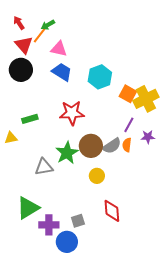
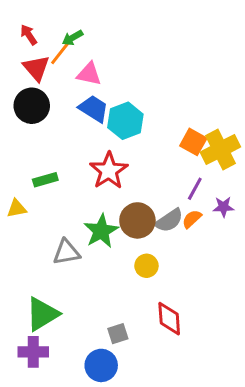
cyan hexagon: (100, 77) -> (125, 121), moved
red star: (72, 113) -> (109, 171), turned -30
orange semicircle: (127, 145) -> (192, 219), turned 40
purple cross: (49, 225) -> (33, 352), moved

